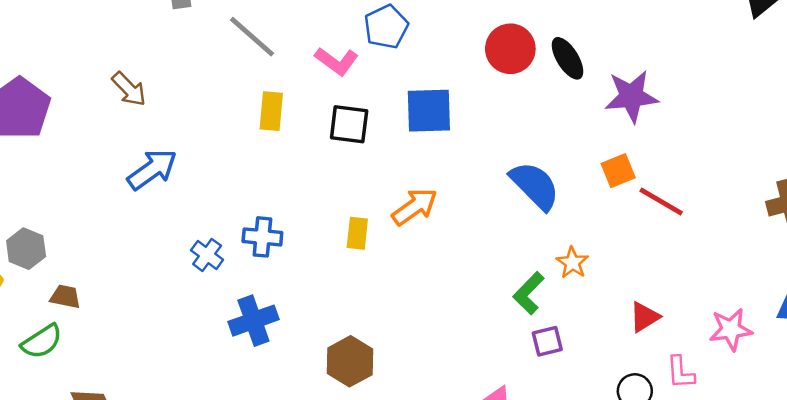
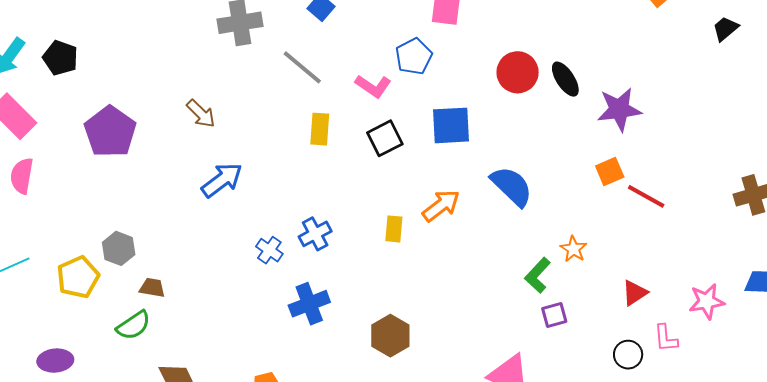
black square: (349, 124) -> (385, 138), turned -33
blue semicircle: (535, 186) -> (512, 186), moved
blue cross: (262, 237) -> (315, 234), turned -32

